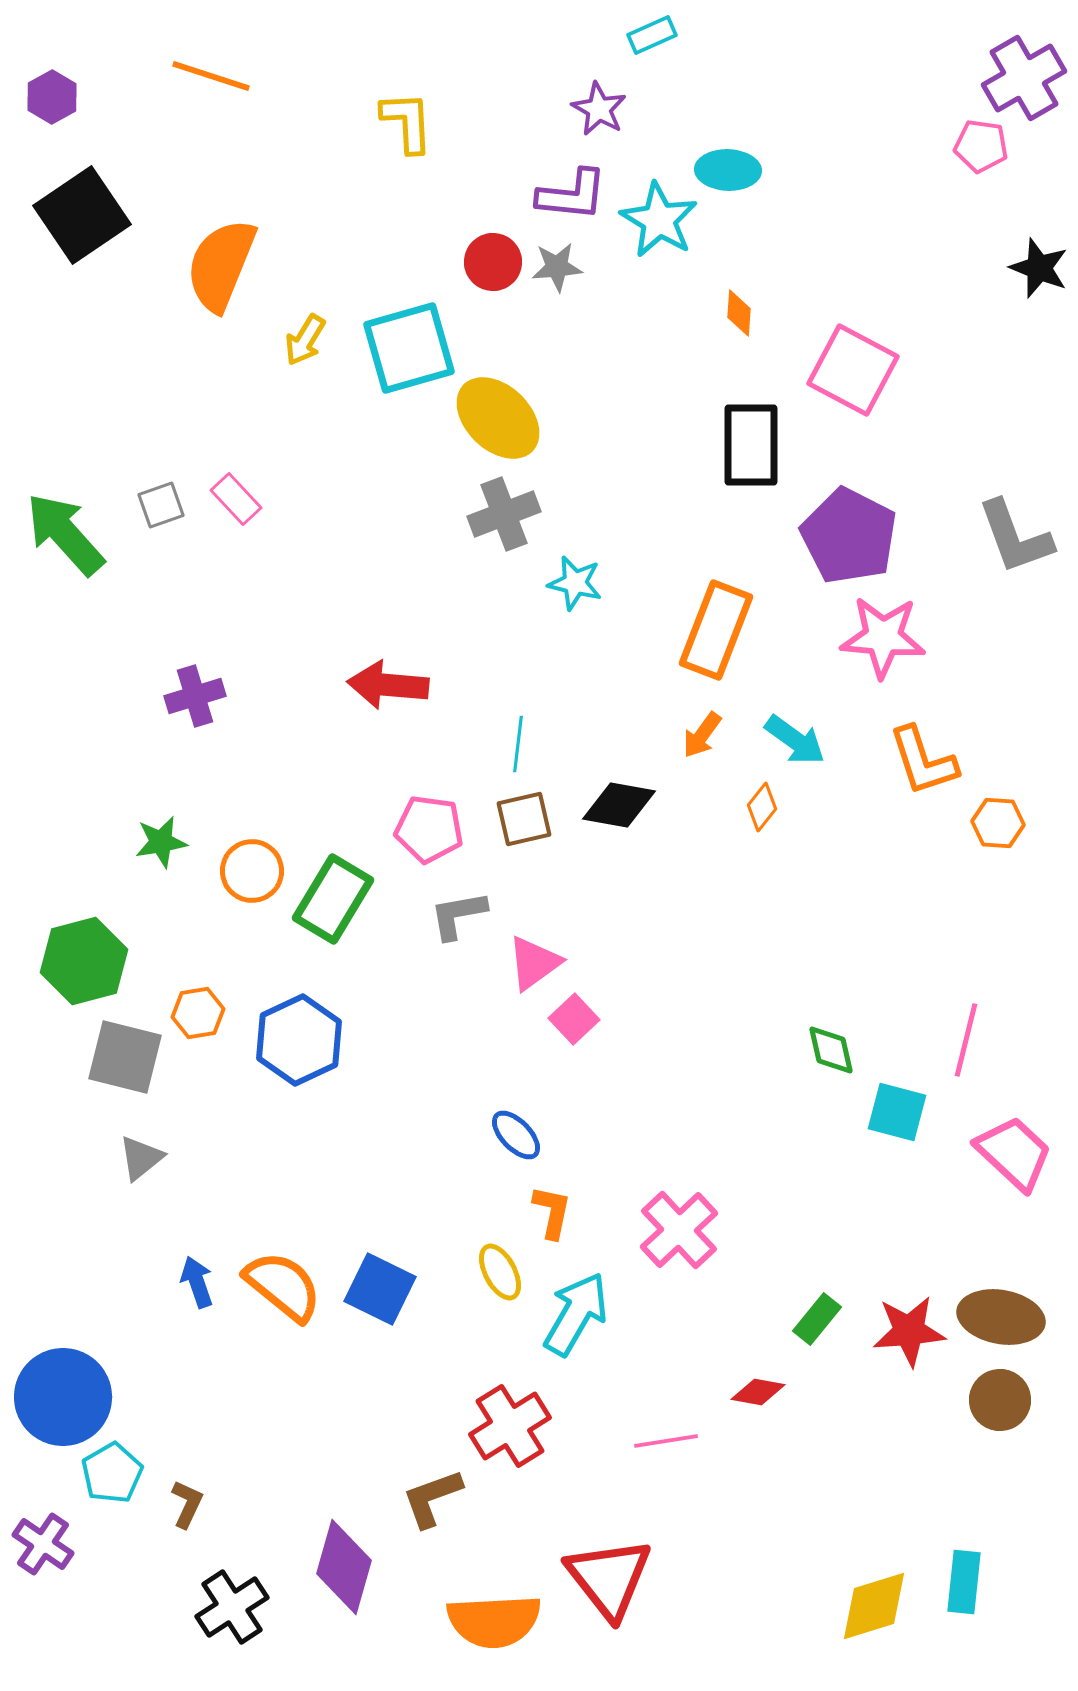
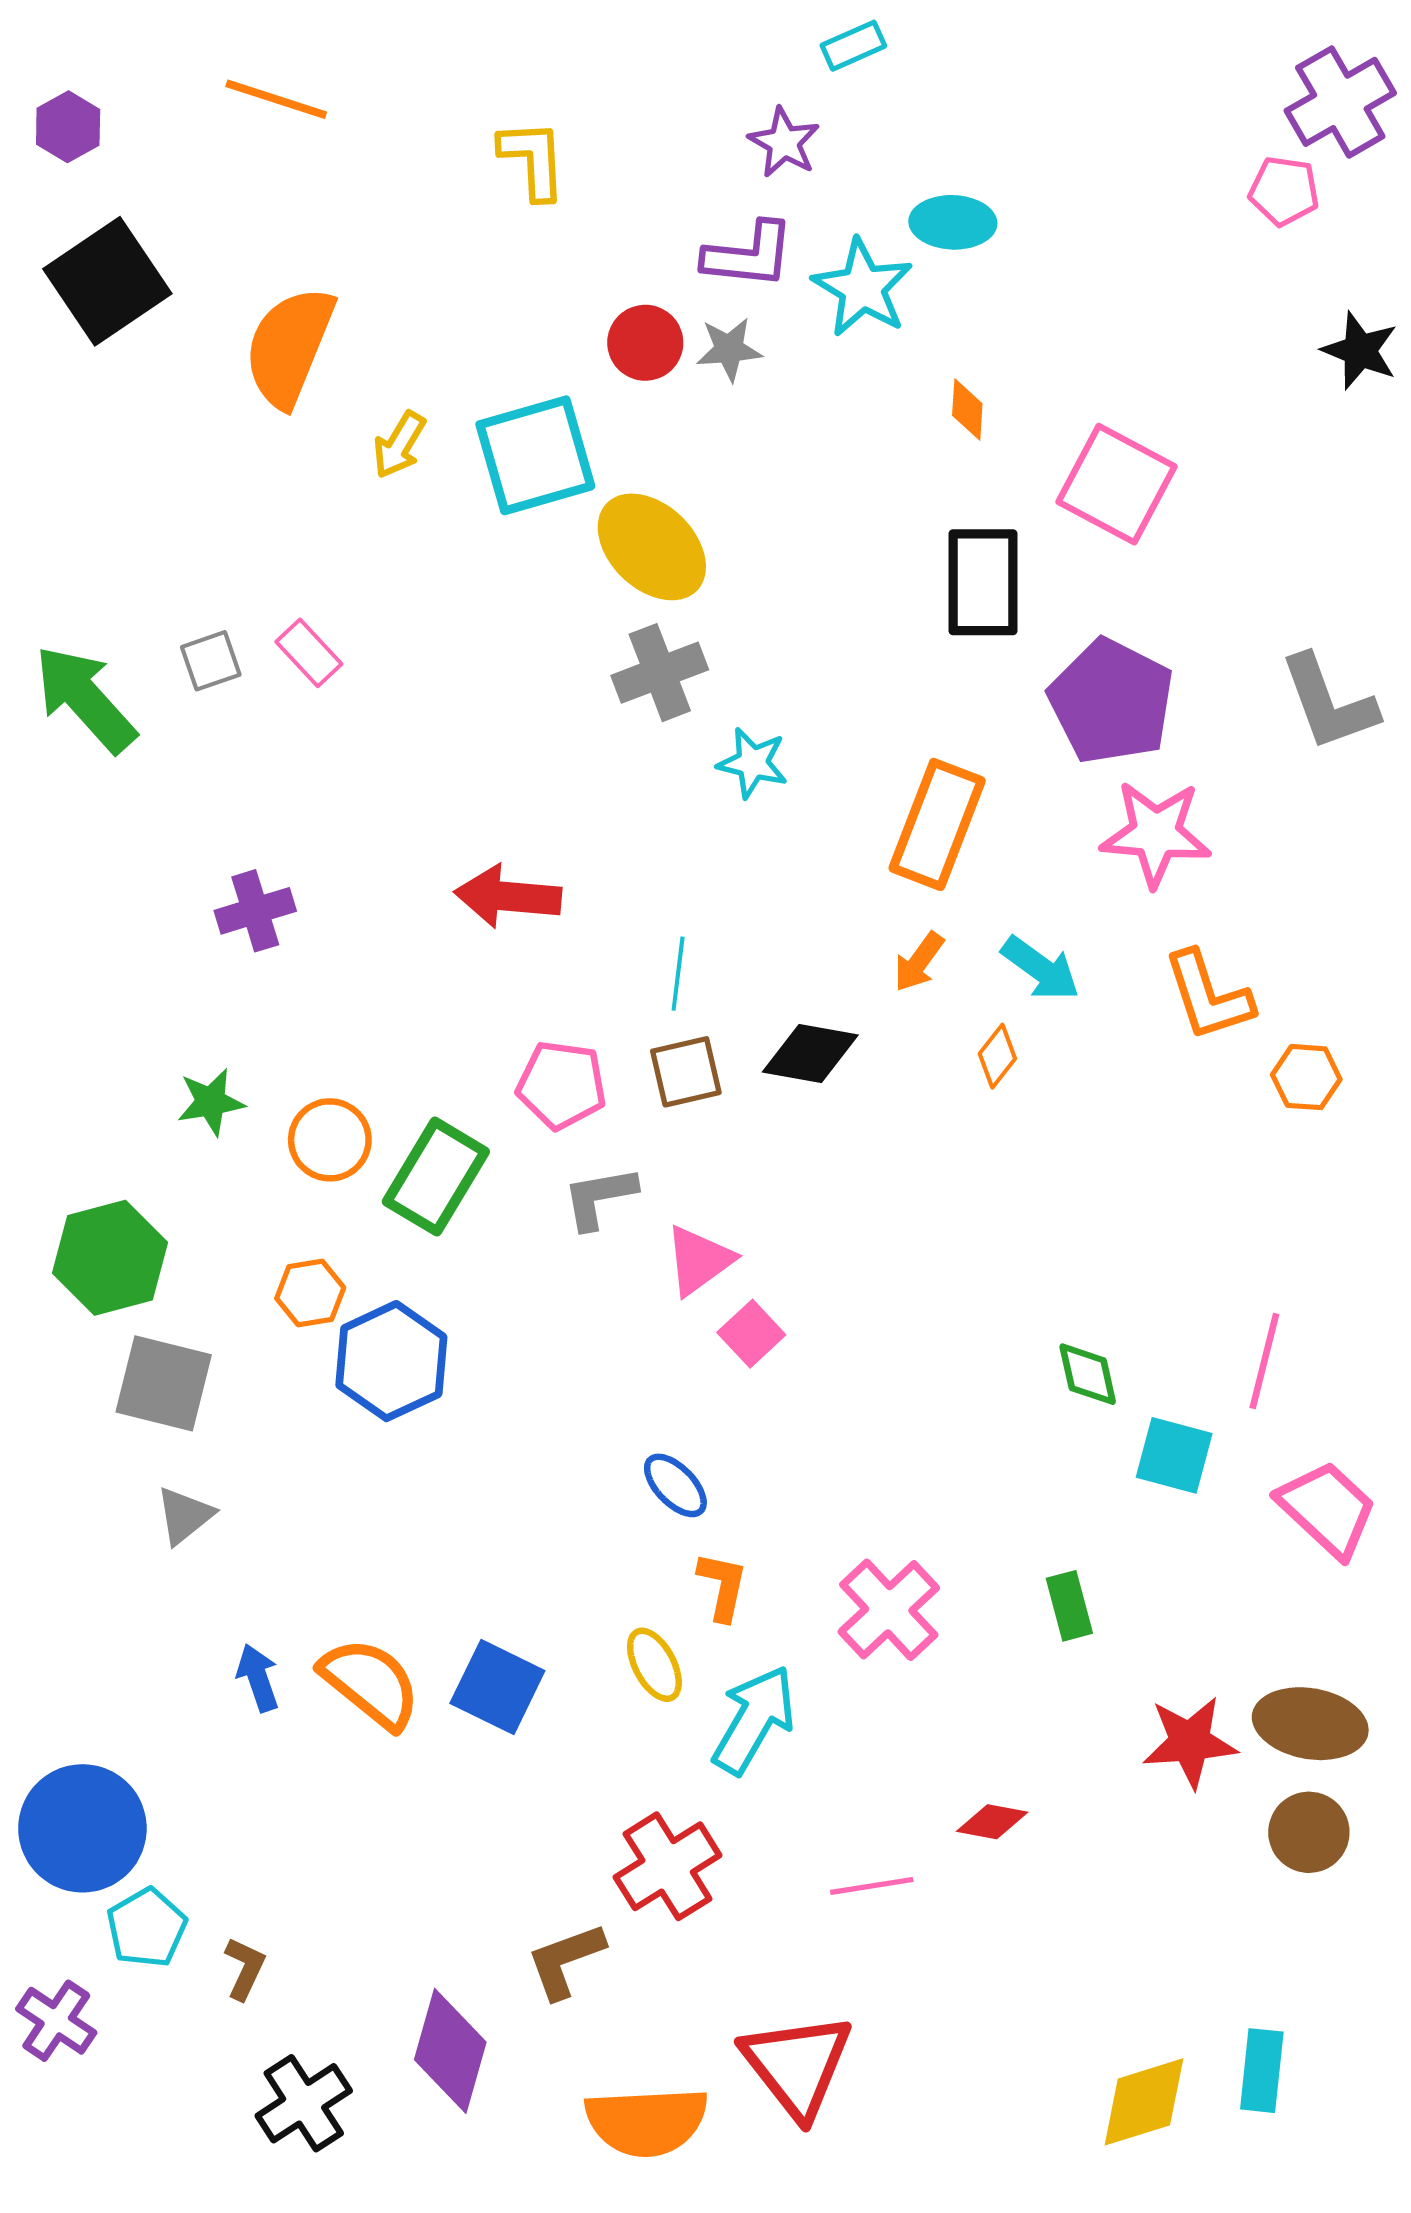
orange hexagon: (198, 1013) -> (310, 1293), moved
green rectangle: (817, 1319) -> (1069, 1606), moved, turned -54

